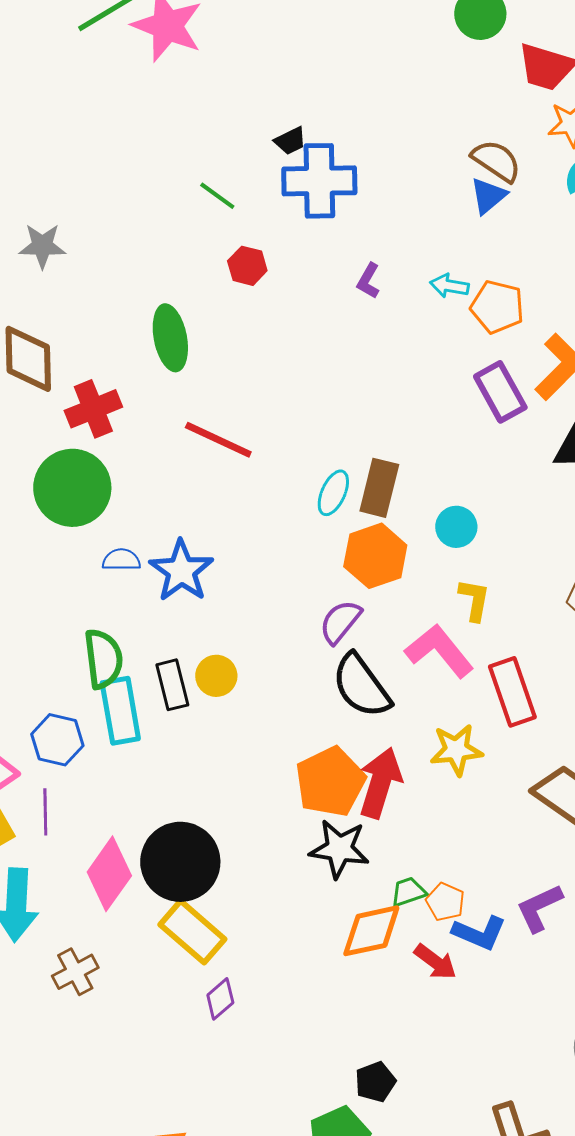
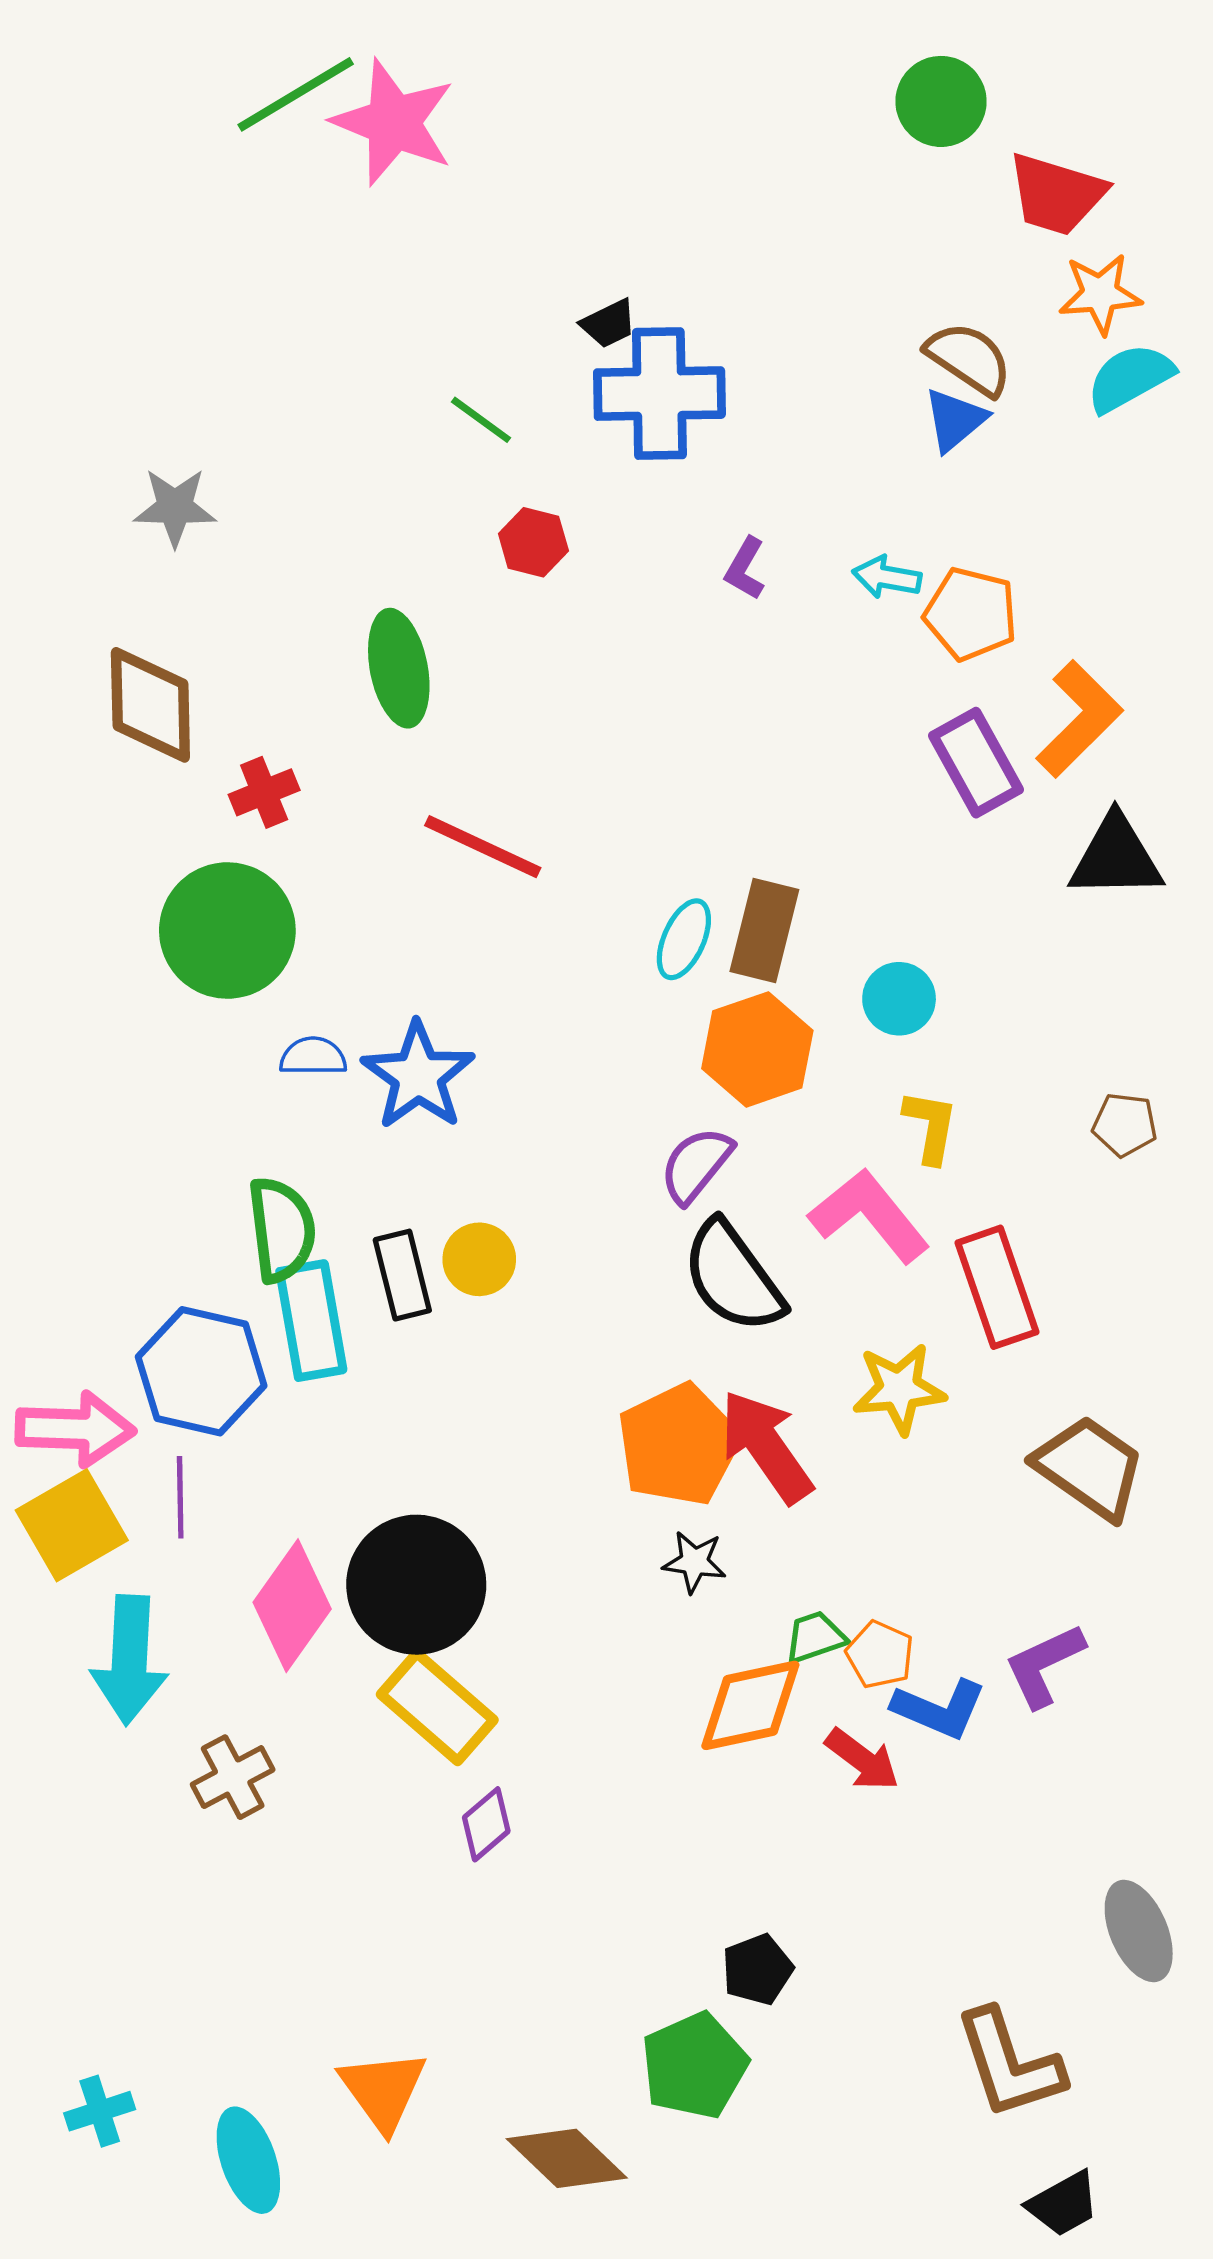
red cross: (93, 409) -> (264, 792), size x0.7
blue hexagon: (57, 740) -> (201, 1371), size x1.4
red arrow: (380, 783) -> (766, 1447), turned -52
black star: (339, 849) -> (694, 1562), size x0.6

